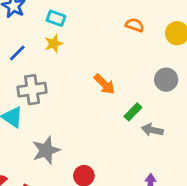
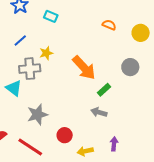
yellow star: (54, 44) -> (46, 53), moved
orange arrow: (104, 84) -> (84, 68), size x1.5
gray arrow: (152, 130) -> (99, 112), moved

